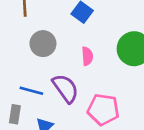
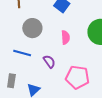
purple semicircle: (66, 88) -> (49, 62), size x0.6
blue line: (31, 91) -> (22, 53), moved

